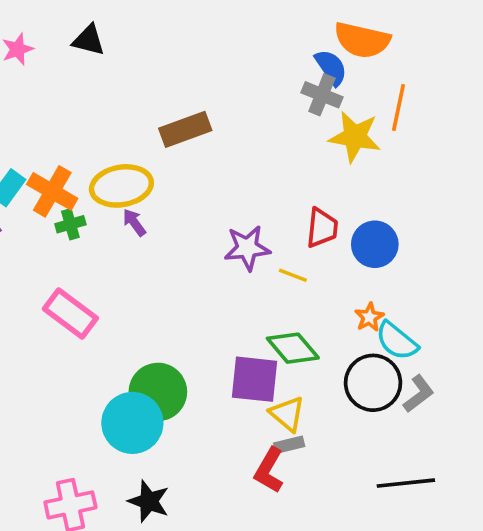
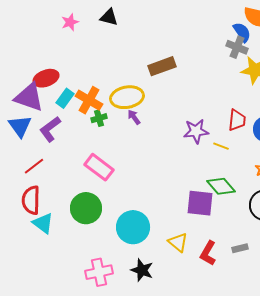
green circle: (158, 392) -> (86, 208), moved
yellow triangle: (287, 414) -> (178, 242), moved
gray rectangle: (289, 445) -> (240, 248), moved

